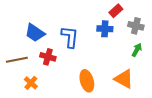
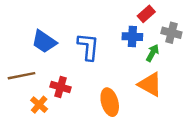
green arrow: (137, 50) -> (153, 53), moved
red cross: (48, 57) -> (61, 87), moved
orange triangle: (124, 79) -> (150, 84), moved

